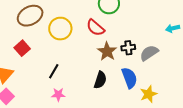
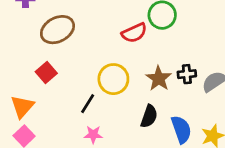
red semicircle: (95, 28) -> (134, 33), moved, turned -66
yellow circle: (60, 29) -> (113, 79), moved
blue semicircle: (129, 78) -> (181, 129), moved

